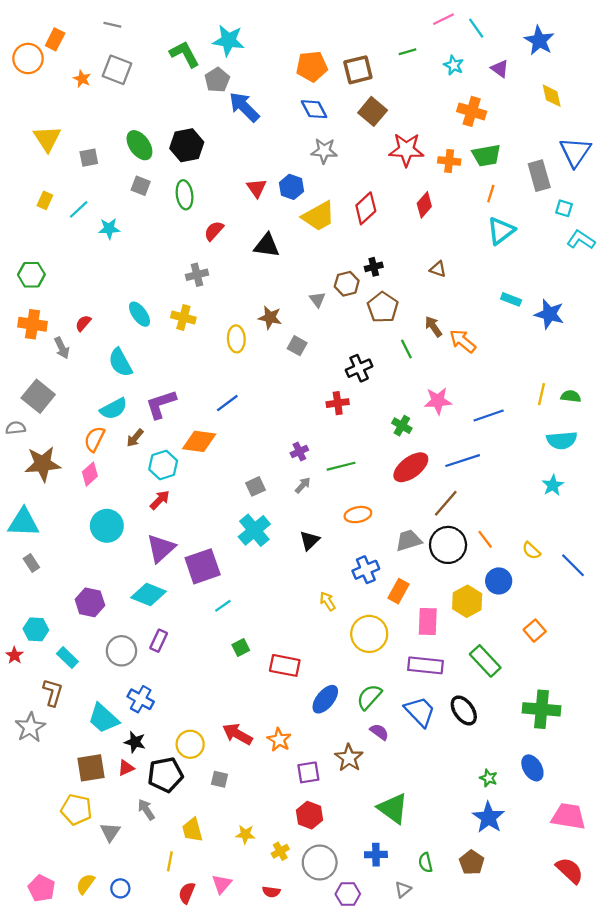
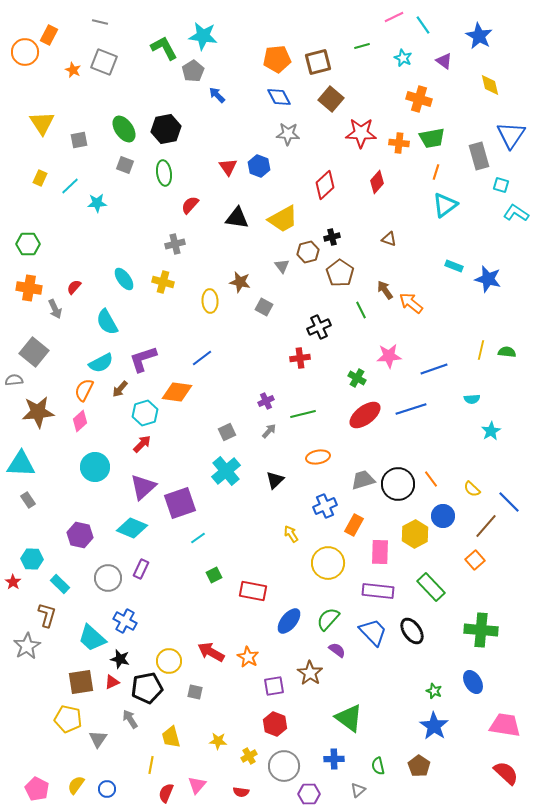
blue arrow: (244, 107) -> (217, 95), size x0.6
yellow trapezoid: (319, 216) -> (283, 219), moved
cyan semicircle: (562, 440) -> (472, 399), moved, size x0.6
brown line: (446, 503) -> (486, 526), moved

